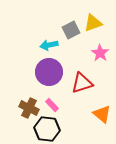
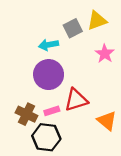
red triangle: (82, 83) -> (76, 100), moved
pink rectangle: (52, 105) -> (52, 111), turned -64

